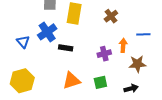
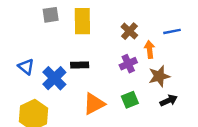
brown cross: (111, 16) -> (129, 31), moved
blue cross: (47, 32) -> (54, 78), moved
brown star: (137, 64) -> (159, 76), moved

